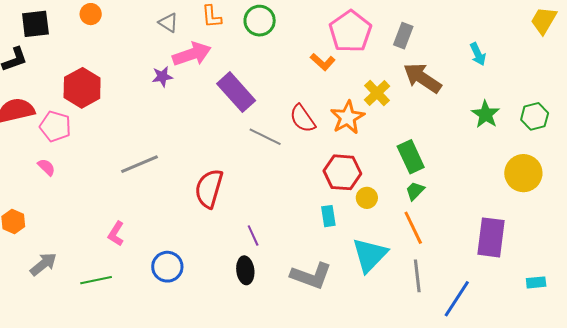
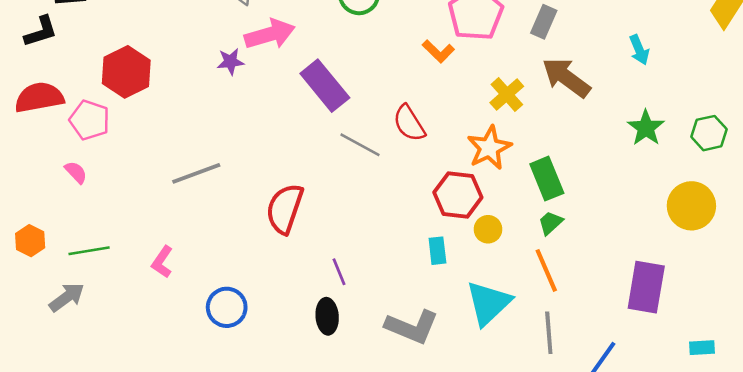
orange star: (348, 117) -> (489, 148), moved
green line: (96, 280) -> (89, 251), moved

